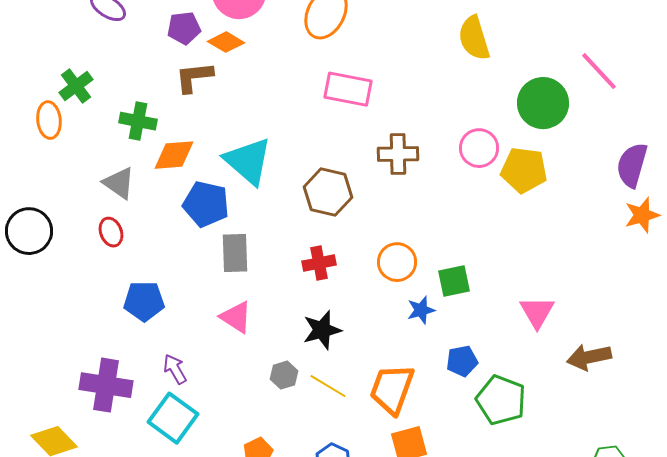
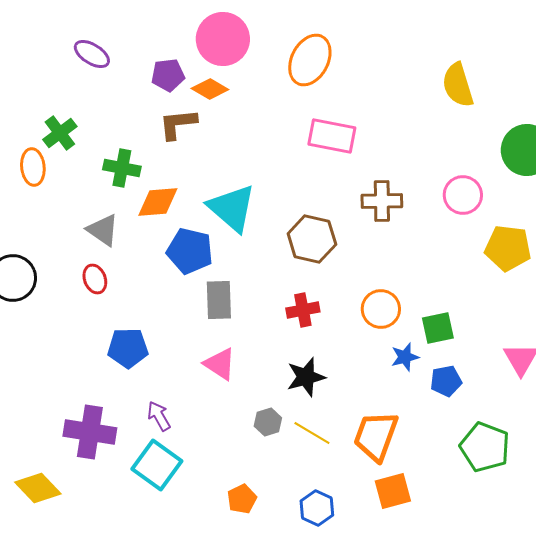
yellow pentagon: (524, 170) -> (508, 248), moved
blue pentagon: (462, 361) -> (446, 381), moved

